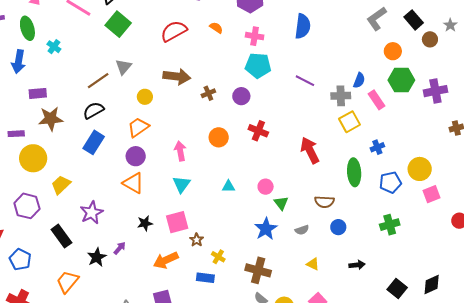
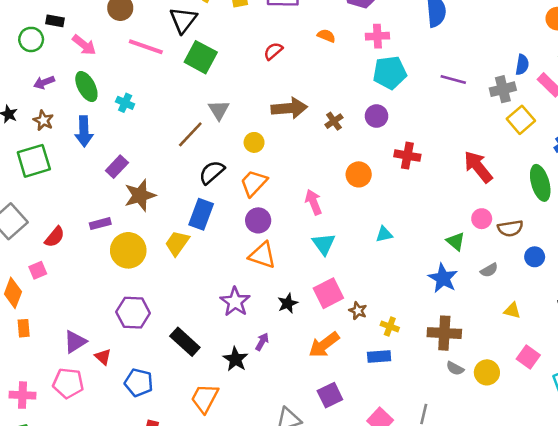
red semicircle: (174, 31) -> (273, 51), size x0.6
purple rectangle: (38, 93) -> (117, 167), turned -30
black semicircle: (94, 110) -> (212, 172), moved
yellow trapezoid: (61, 185) -> (177, 243), moved
pink circle: (266, 187) -> (482, 219), moved
purple star: (92, 213) -> (235, 302), moved

